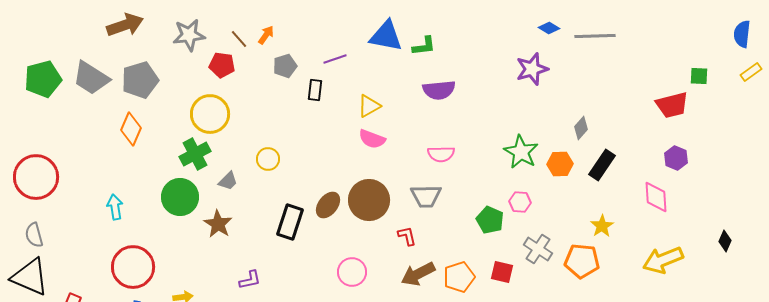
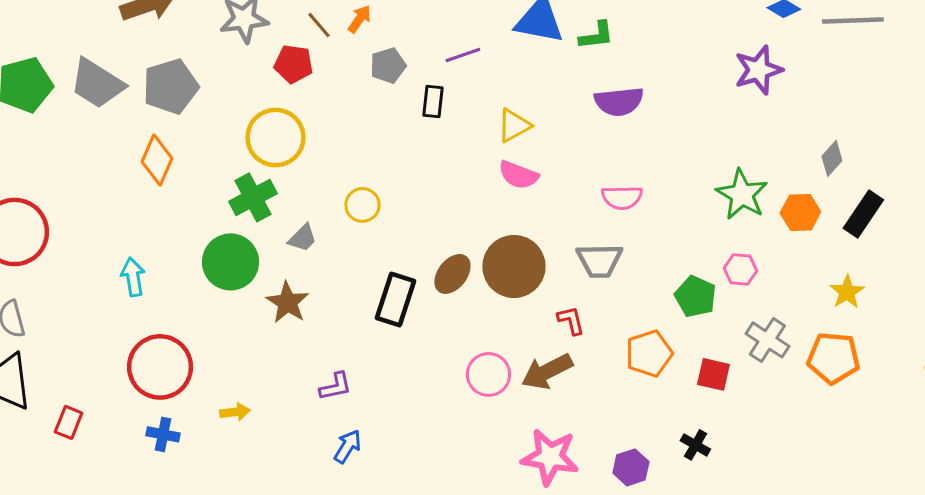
yellow star: (602, 226) -> (847, 292), moved
brown arrow: (418, 274) -> (547, 371), moved
orange pentagon: (459, 277) -> (649, 353), moved

